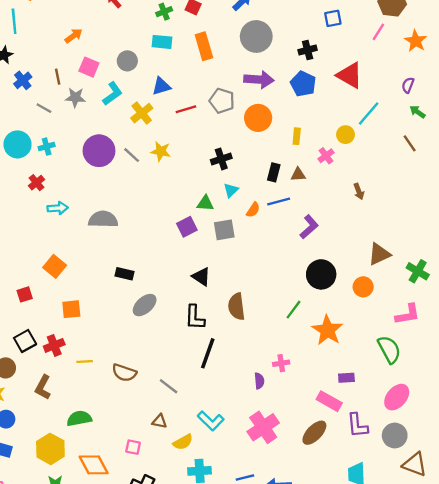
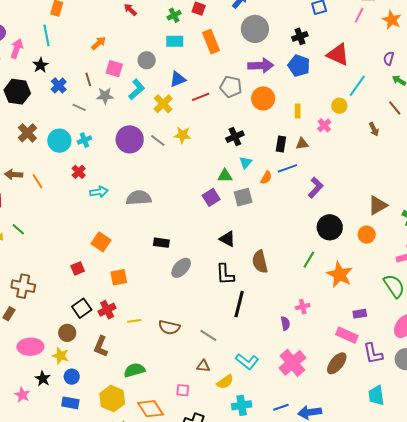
brown arrow: (359, 191) -> (374, 129), moved

